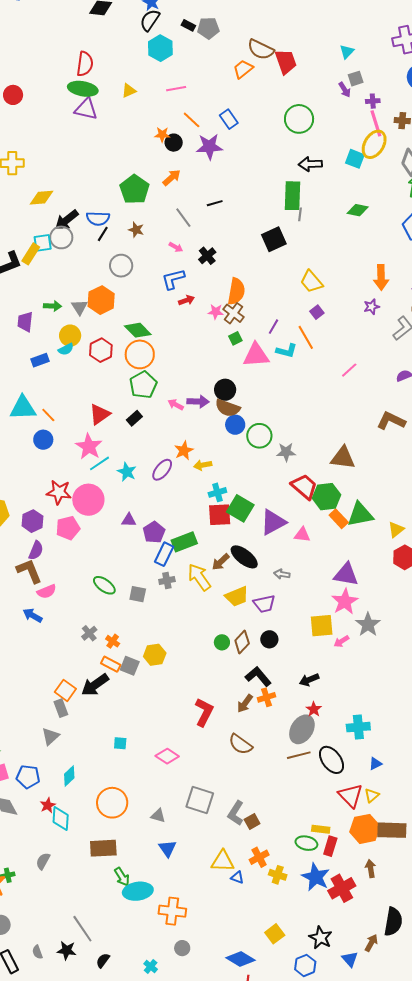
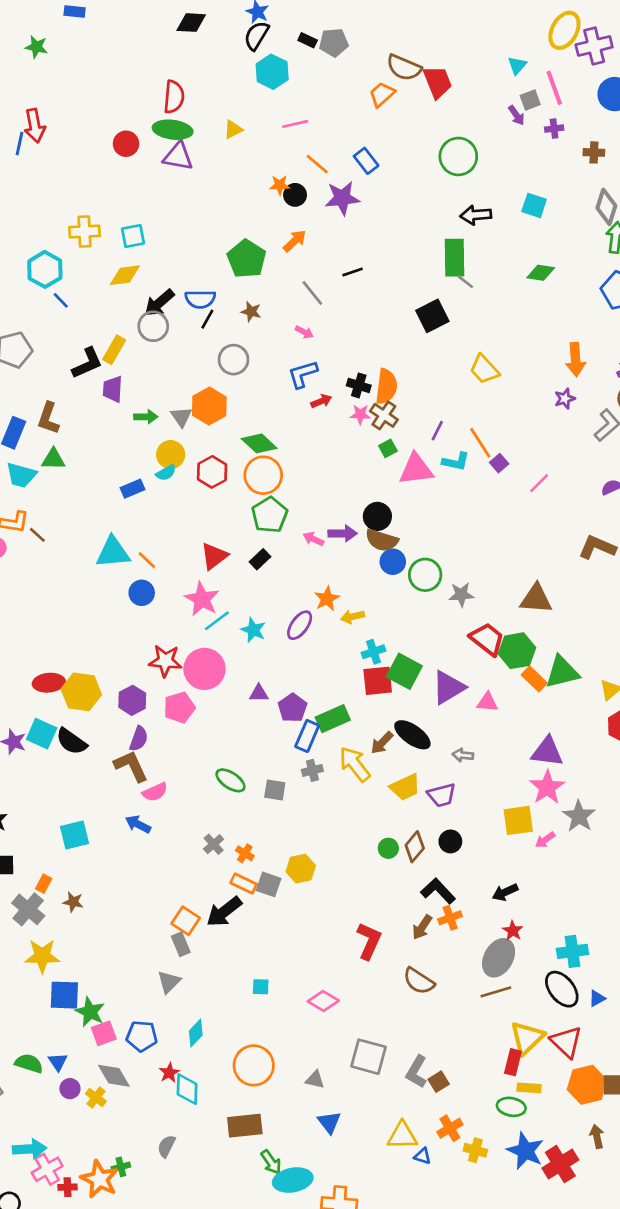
red circle: (13, 95) -> (126, 144), moved
pink line: (376, 123) -> (554, 88), moved
yellow ellipse: (374, 144) -> (564, 30), moved
gray line: (300, 214) -> (465, 282), turned -56
cyan square: (43, 243) -> (133, 236), moved
black cross: (207, 256) -> (359, 385), moved, turned -30
purple square: (317, 312) -> (499, 463), moved
purple trapezoid: (25, 322) -> (113, 389), moved
black ellipse: (331, 760) -> (562, 989), moved
yellow triangle: (372, 795) -> (527, 1038), moved, size x1.8
red rectangle: (330, 846) -> (513, 1062), moved

